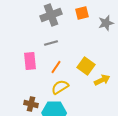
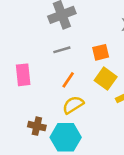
orange square: (82, 13) -> (101, 52), moved
pink rectangle: (30, 61) -> (23, 75), moved

